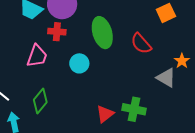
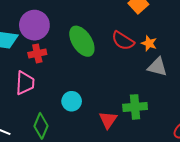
orange star: (182, 61) -> (149, 43), moved
cyan circle: (79, 63) -> (72, 101), moved

